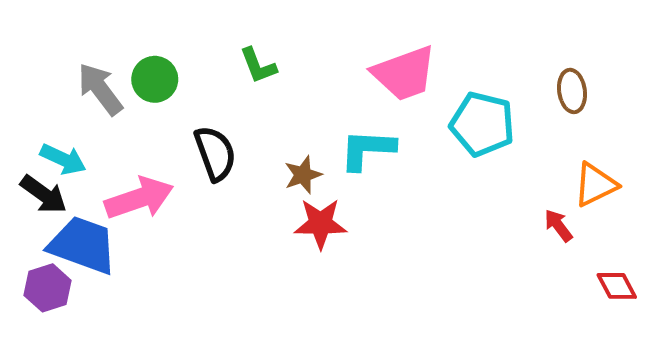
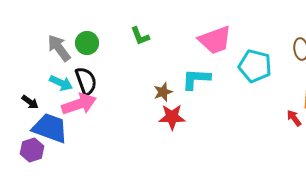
black semicircle: (215, 153) -> (86, 81), moved
cyan arrow: (63, 159) -> (61, 83), moved
black arrow: (44, 194) -> (30, 102), size x0.7

